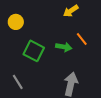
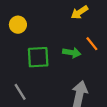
green square: (34, 51) -> (38, 57), turned -30

